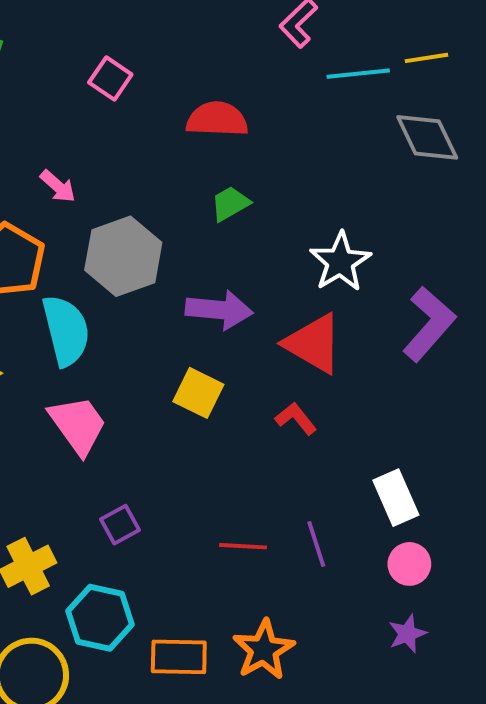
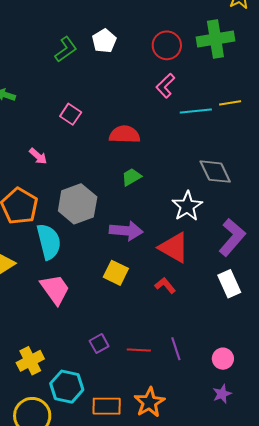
gray diamond: (427, 137) -> (215, 172), moved
pink arrow: (58, 186) -> (38, 156), moved
white rectangle: (396, 498) -> (229, 284), moved
purple square: (120, 525) -> (99, 344), moved

